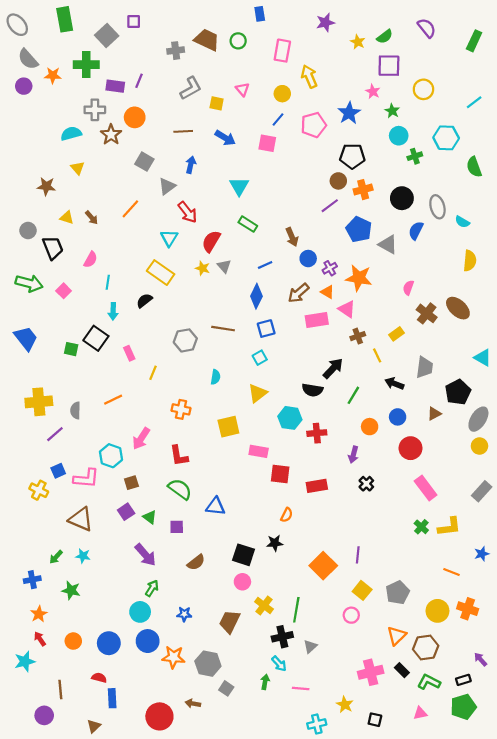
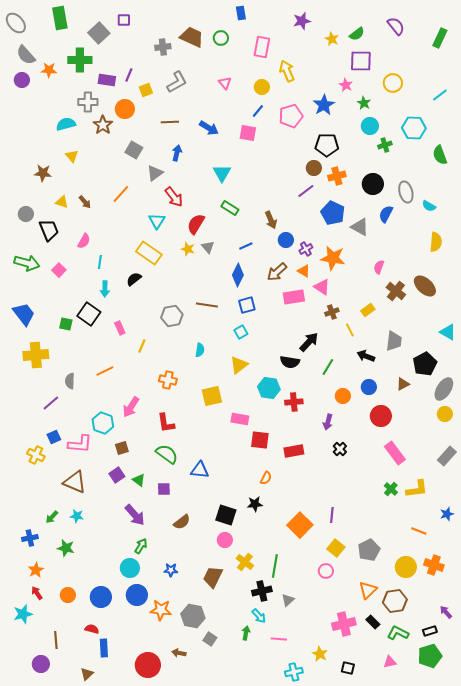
yellow square: (217, 103) -> (146, 90), moved, turned -32
yellow cross: (39, 402) -> (36, 355), moved

